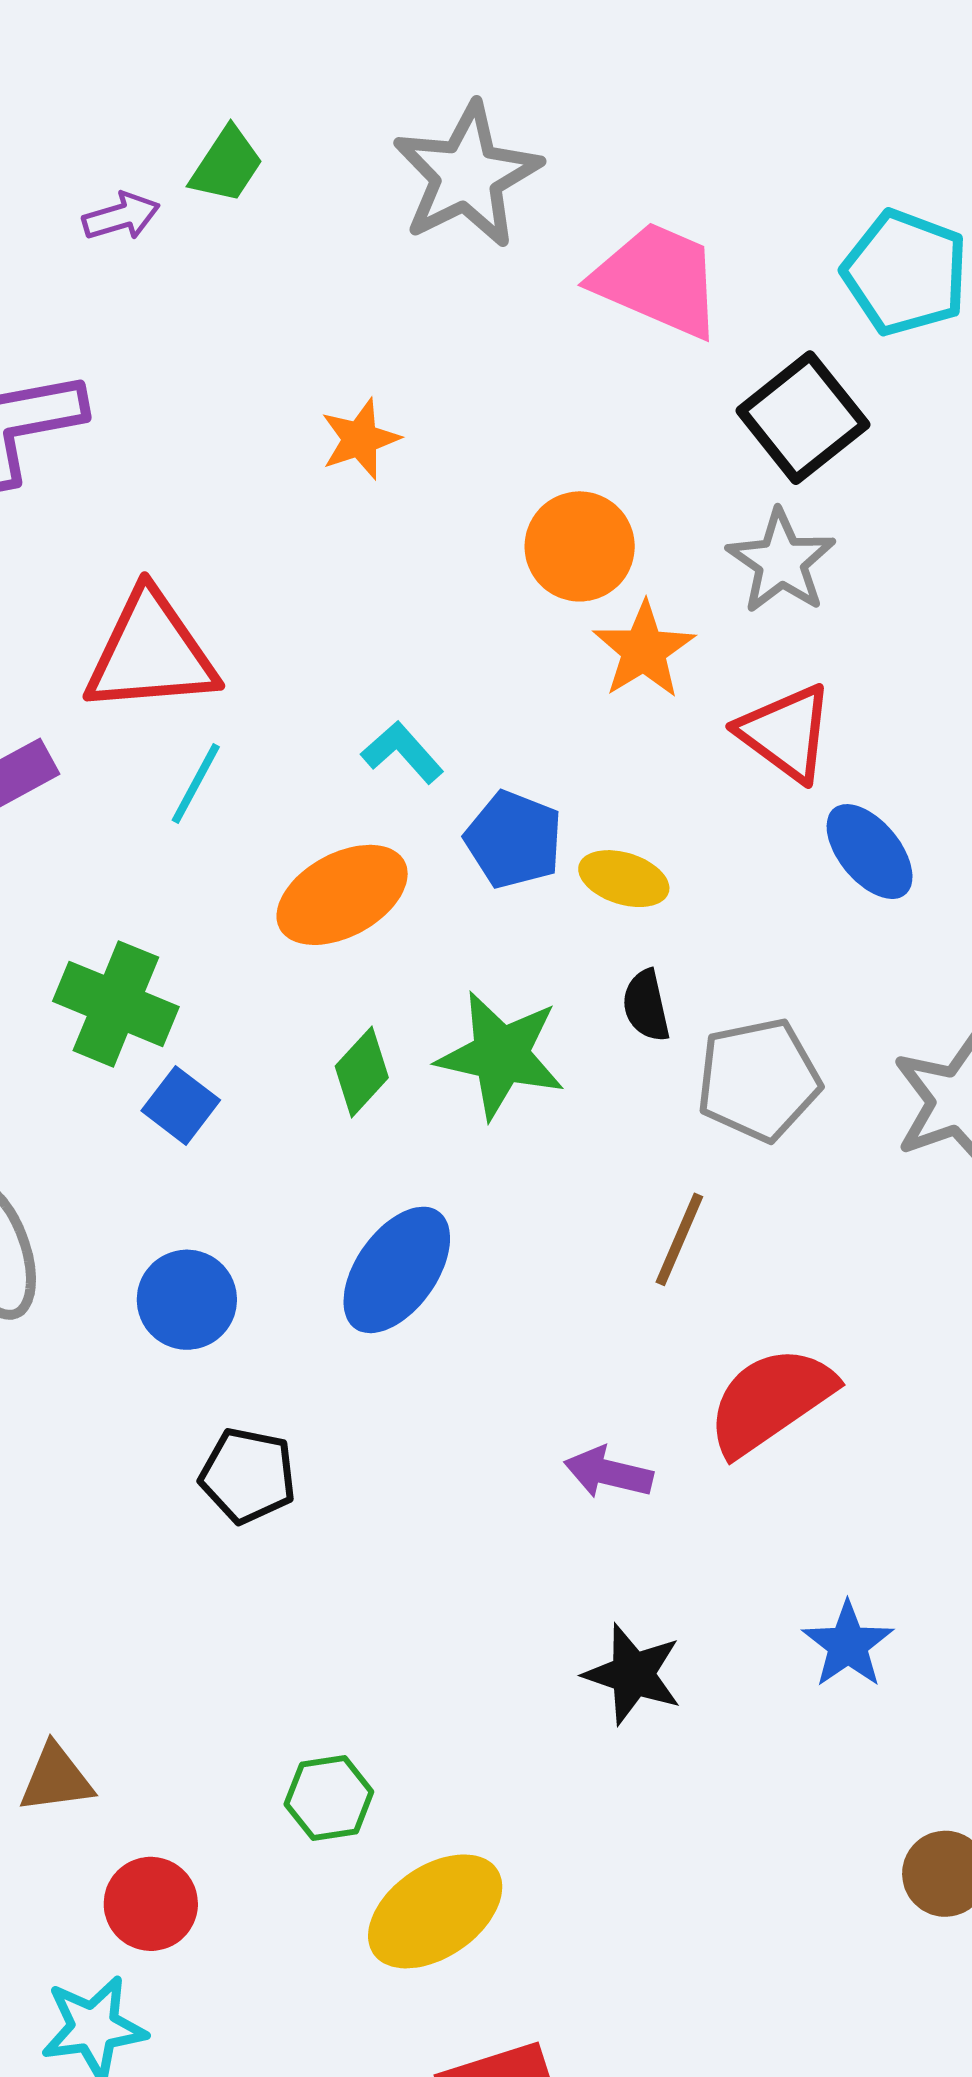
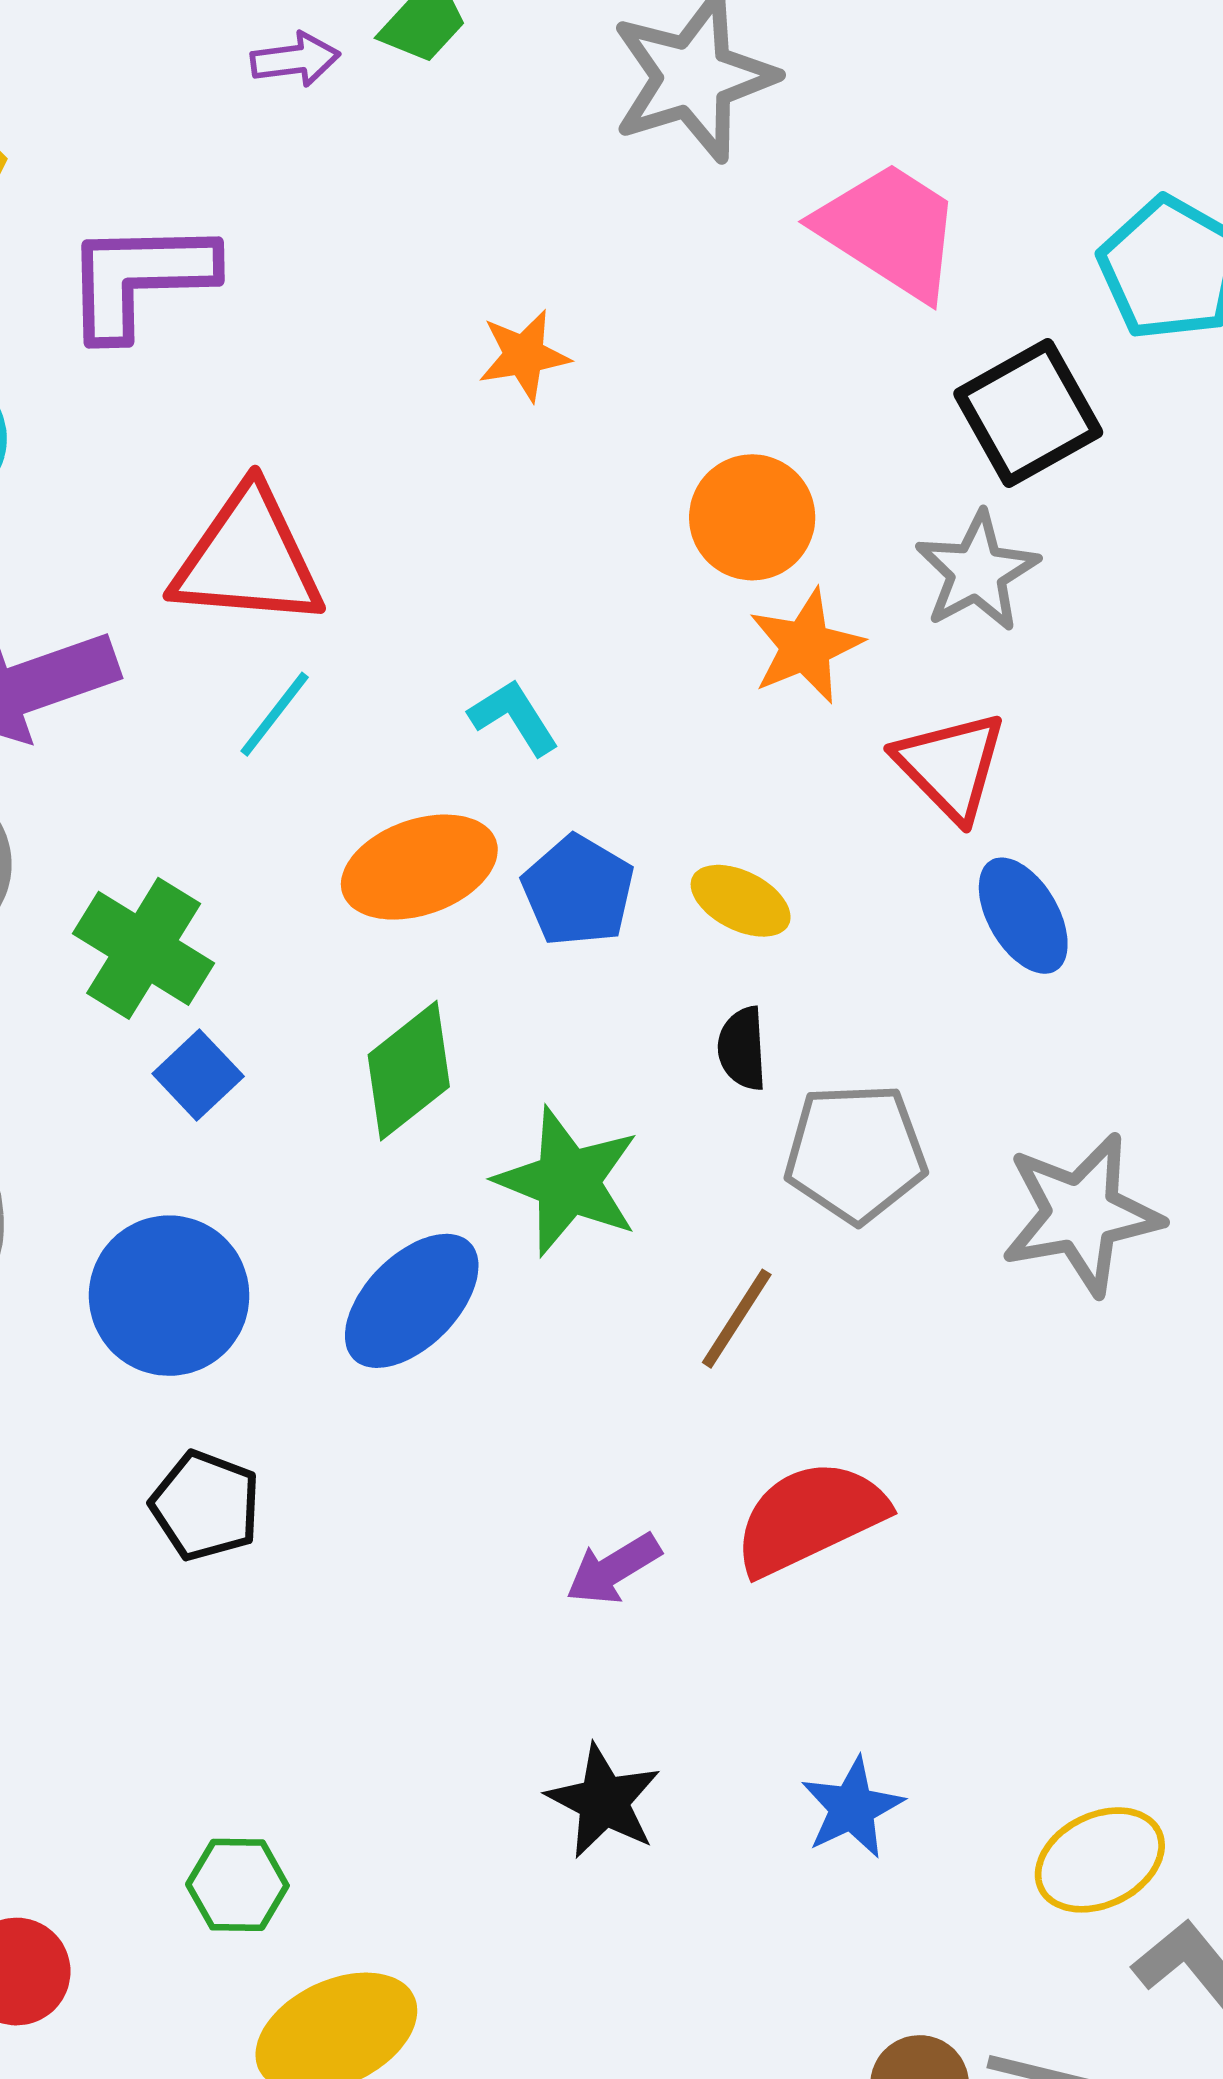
blue pentagon: (514, 840) -> (578, 891), moved
green star: (501, 1055) -> (568, 1181), moved
green diamond: (362, 1072) -> (409, 1071), size x1.4
blue circle: (187, 1300) -> (169, 1296), size x1.4
purple arrow: (608, 1473) -> (613, 1569), turned -54

